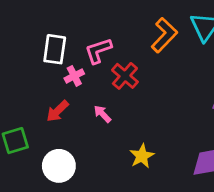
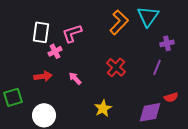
red cross: (125, 76) -> (116, 67), moved
red arrow: (57, 111) -> (43, 76), turned -144

